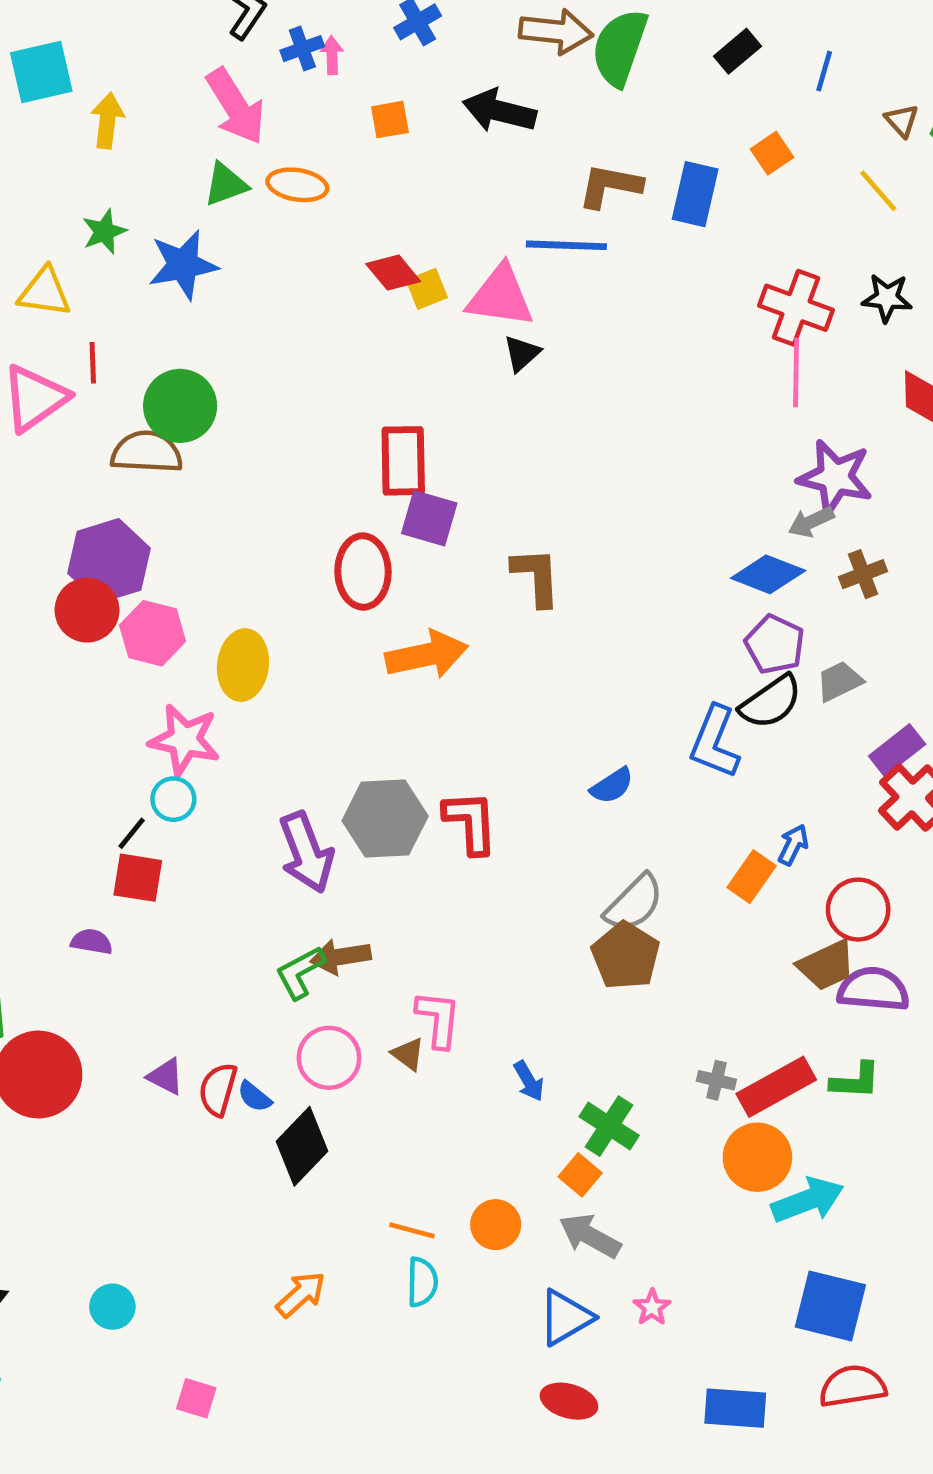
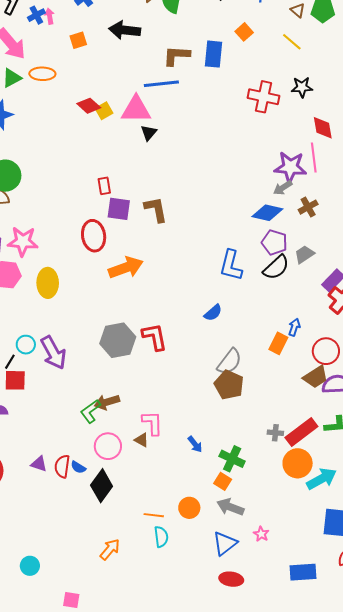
pink line: (796, 373) -> (314, 158), moved
red rectangle: (403, 461) -> (104, 186), size x0.6
brown L-shape: (536, 577) -> (156, 209), moved
pink star: (184, 740) -> (23, 242), moved
blue L-shape: (715, 742) -> (231, 265), moved
purple arrow: (306, 852) -> (53, 353), moved

